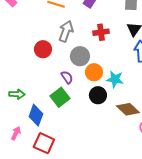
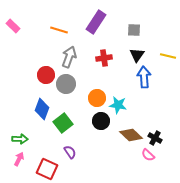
gray circle: (80, 56) -> (66, 84), moved
purple semicircle: (67, 77) -> (70, 152), moved
green arrow: (17, 94) -> (20, 139), moved
blue diamond: (36, 115) -> (42, 109), moved

